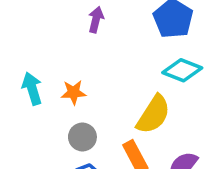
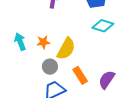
yellow semicircle: (153, 114) -> (66, 49), moved

